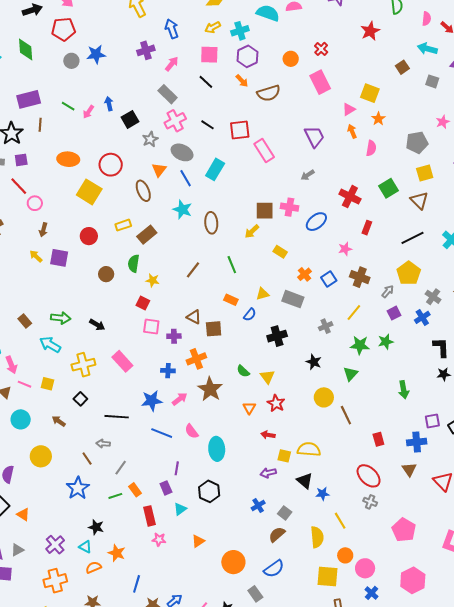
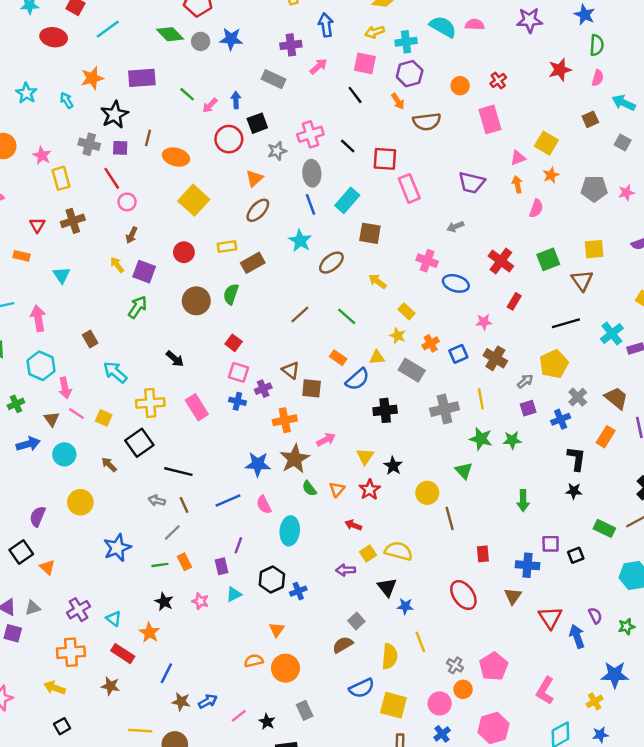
pink semicircle: (427, 19) -> (598, 78), moved
green diamond: (26, 49) -> (170, 34), moved, turned -50
gray rectangle: (168, 94) -> (273, 79), moved, turned -30
brown line: (40, 125) -> (148, 138), moved
purple trapezoid: (314, 137) -> (472, 183), turned 120
gray pentagon: (417, 142) -> (594, 189), moved
gray ellipse: (182, 152) -> (312, 173), turned 50
red circle: (111, 165) -> (229, 139), moved
orange triangle: (159, 170) -> (254, 178), moved
brown ellipse: (143, 191) -> (258, 210), turned 55
brown square: (265, 211) -> (370, 233), moved
blue ellipse: (316, 222) -> (456, 283), turned 45
brown ellipse: (211, 223) -> (331, 263), turned 45
yellow arrow: (252, 231) -> (378, 281), turned 70
green line: (232, 265) -> (347, 316), turned -36
brown circle: (106, 274) -> (196, 301), size x1.5
yellow star: (153, 280) -> (398, 336), moved
yellow line: (354, 312) -> (481, 399), turned -60
blue semicircle: (250, 315) -> (357, 379), size x1.5
green arrow: (61, 318) -> (137, 307), moved, turned -72
gray cross: (326, 326) -> (445, 409), size x1.6
purple cross: (174, 336) -> (263, 389), turned -32
black star: (314, 362) -> (393, 466), moved
blue cross: (168, 371) -> (237, 401), moved
green semicircle: (243, 371) -> (309, 488), moved
green triangle: (350, 374) -> (464, 471), turned -35
black square: (80, 399) -> (139, 443), size x1.6
pink arrow: (180, 399) -> (326, 440), moved
blue star: (152, 401) -> (258, 464), moved
blue line: (162, 433) -> (228, 501), turned -55
yellow square: (284, 456) -> (368, 553), turned 32
brown line: (87, 459) -> (184, 505), moved
gray cross: (370, 502) -> (455, 665), moved
blue cross: (258, 506) -> (298, 591), moved
red rectangle: (150, 516) -> (123, 654), moved, turned -54
black star: (96, 527) -> (164, 602), moved
pink star: (159, 539) -> (200, 601), moved
orange triangle: (198, 541) -> (277, 630), moved, turned -32
orange circle: (345, 555) -> (463, 689), moved
orange semicircle: (93, 567) -> (254, 661), moved
blue semicircle: (274, 569) -> (362, 688), moved

